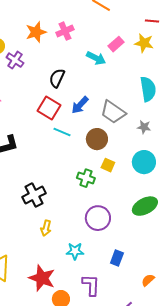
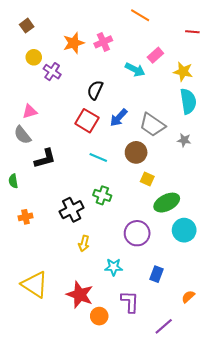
yellow star: (144, 43) -> (183, 72), moved
cyan line: (62, 132) -> (98, 158), moved
cyan circle: (144, 162) -> (184, 230), moved
green cross: (86, 178) -> (102, 195), moved
green ellipse: (145, 206) -> (167, 203), moved

